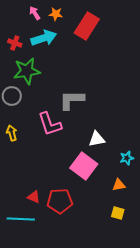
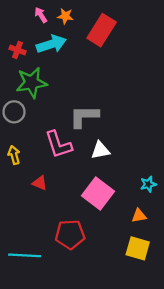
white triangle: (97, 139) -> (100, 150), moved
red triangle: (34, 197) -> (40, 183), moved
yellow square: (118, 213) -> (138, 248), size x1.5

